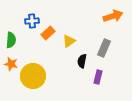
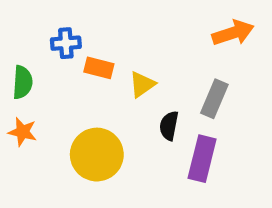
orange rectangle: (48, 33) -> (99, 68), turned 56
yellow circle: (33, 76) -> (97, 155), moved
purple rectangle: (98, 77) -> (202, 159), size x1.5

